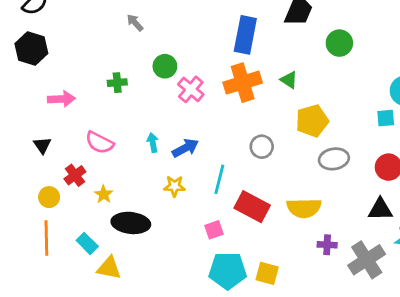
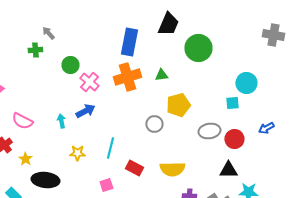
green circle: (339, 43) -> (198, 48), size x1.4
green triangle: (289, 80) -> (161, 75), turned -40
green cross: (117, 83) -> (35, 50), moved
gray circle: (262, 147) -> (154, 124), moved
blue arrow: (185, 148) -> (85, 111), moved
gray ellipse: (334, 159) -> (209, 131), moved
red rectangle: (252, 207) -> (134, 168), size x0.7

